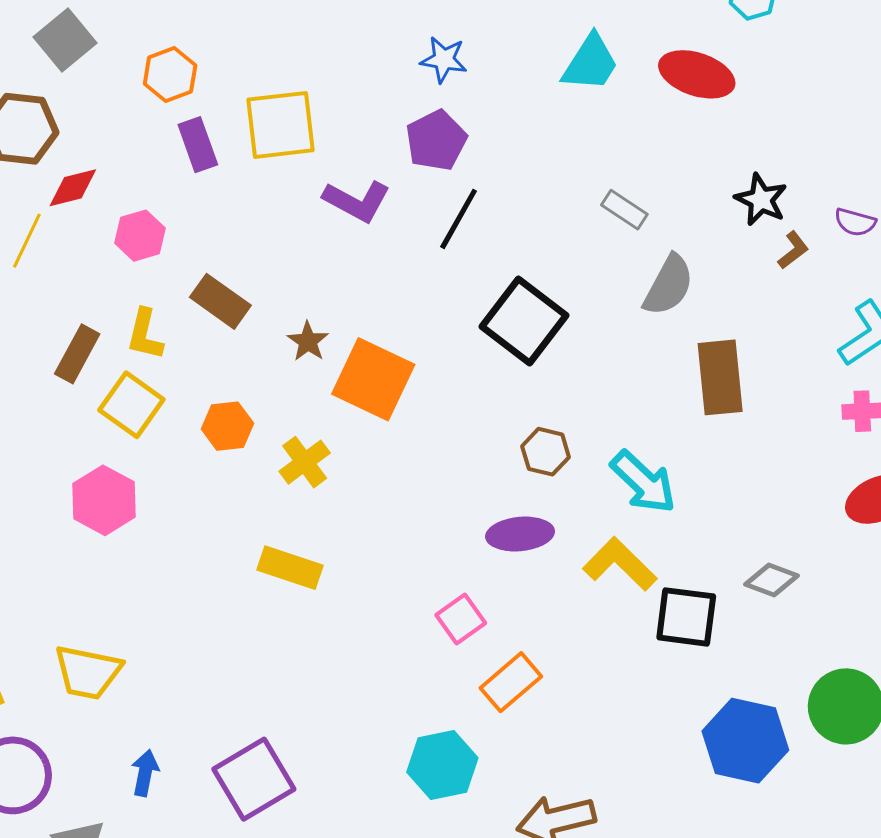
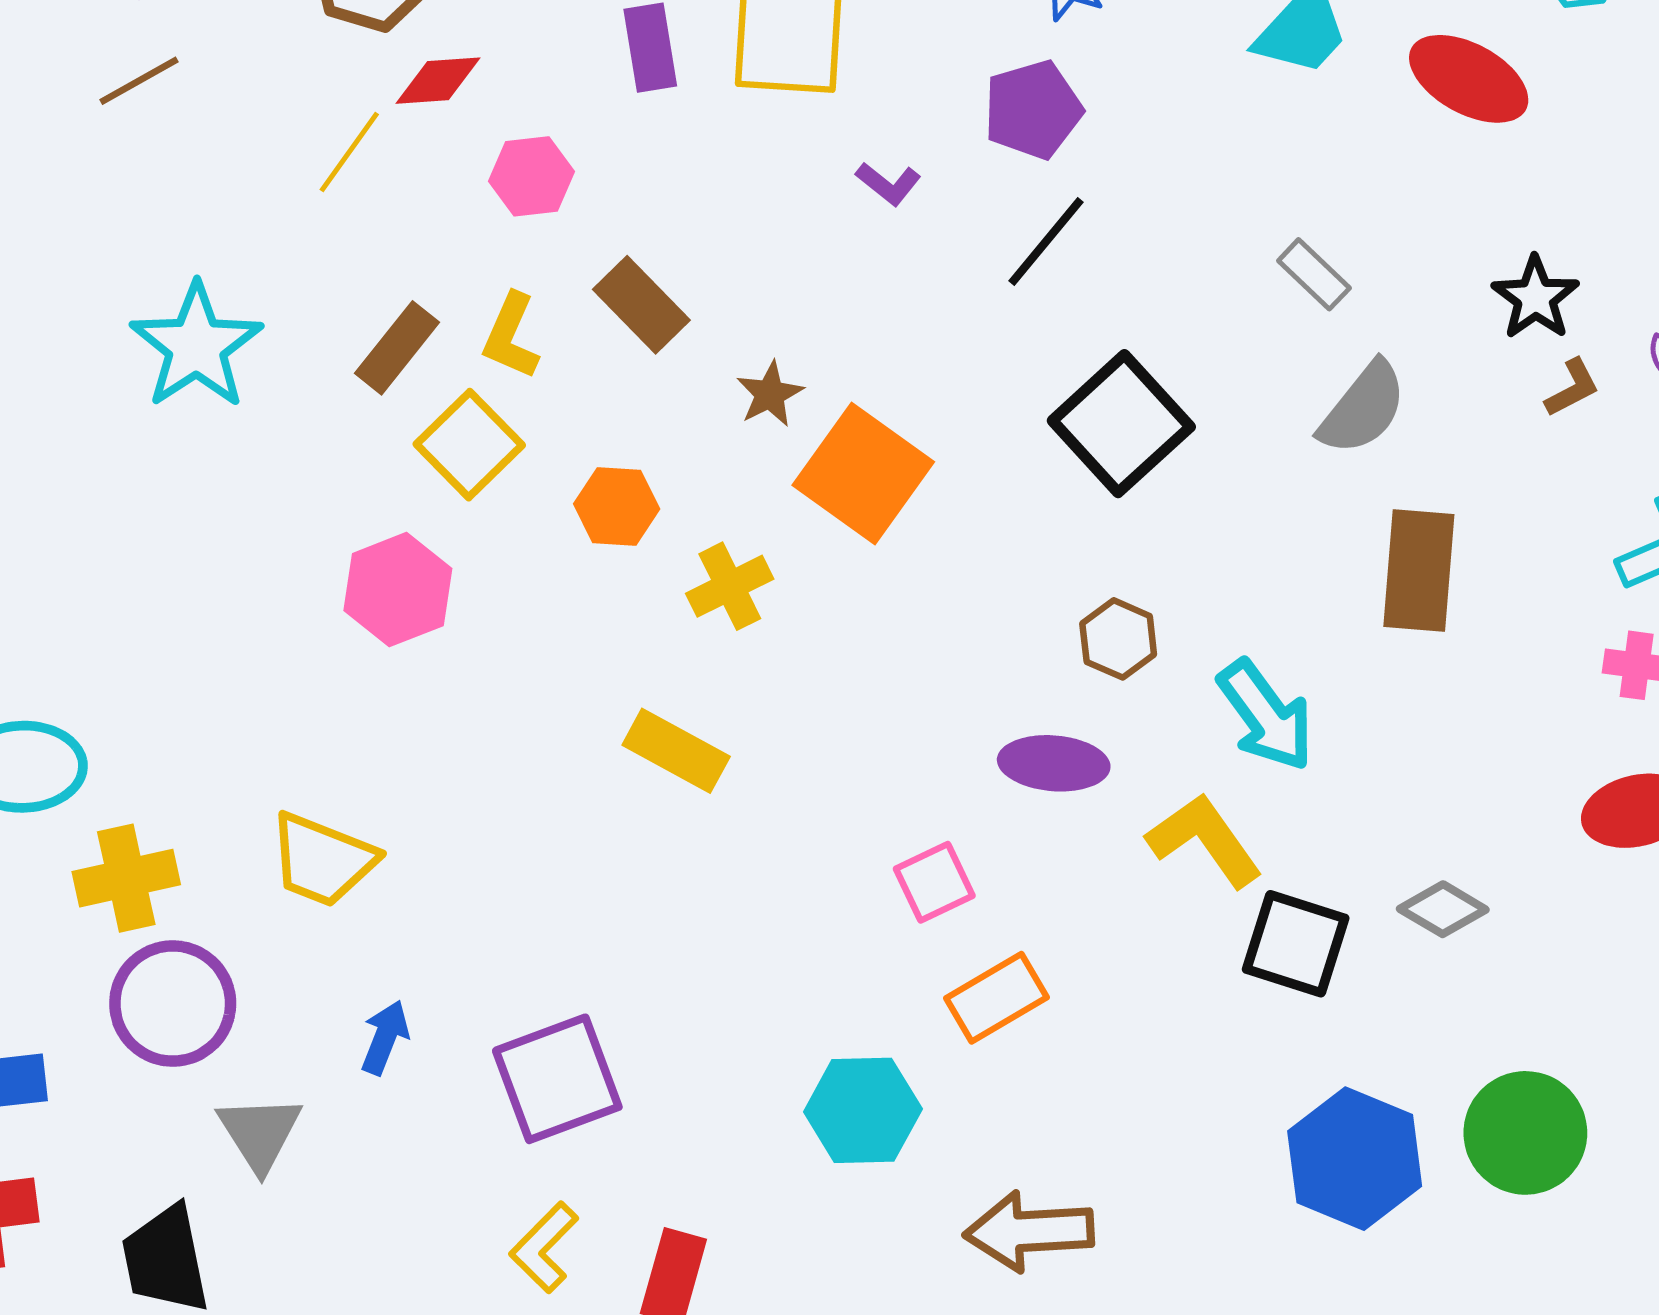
purple L-shape: (357, 201) -> (888, 184), size x0.6

